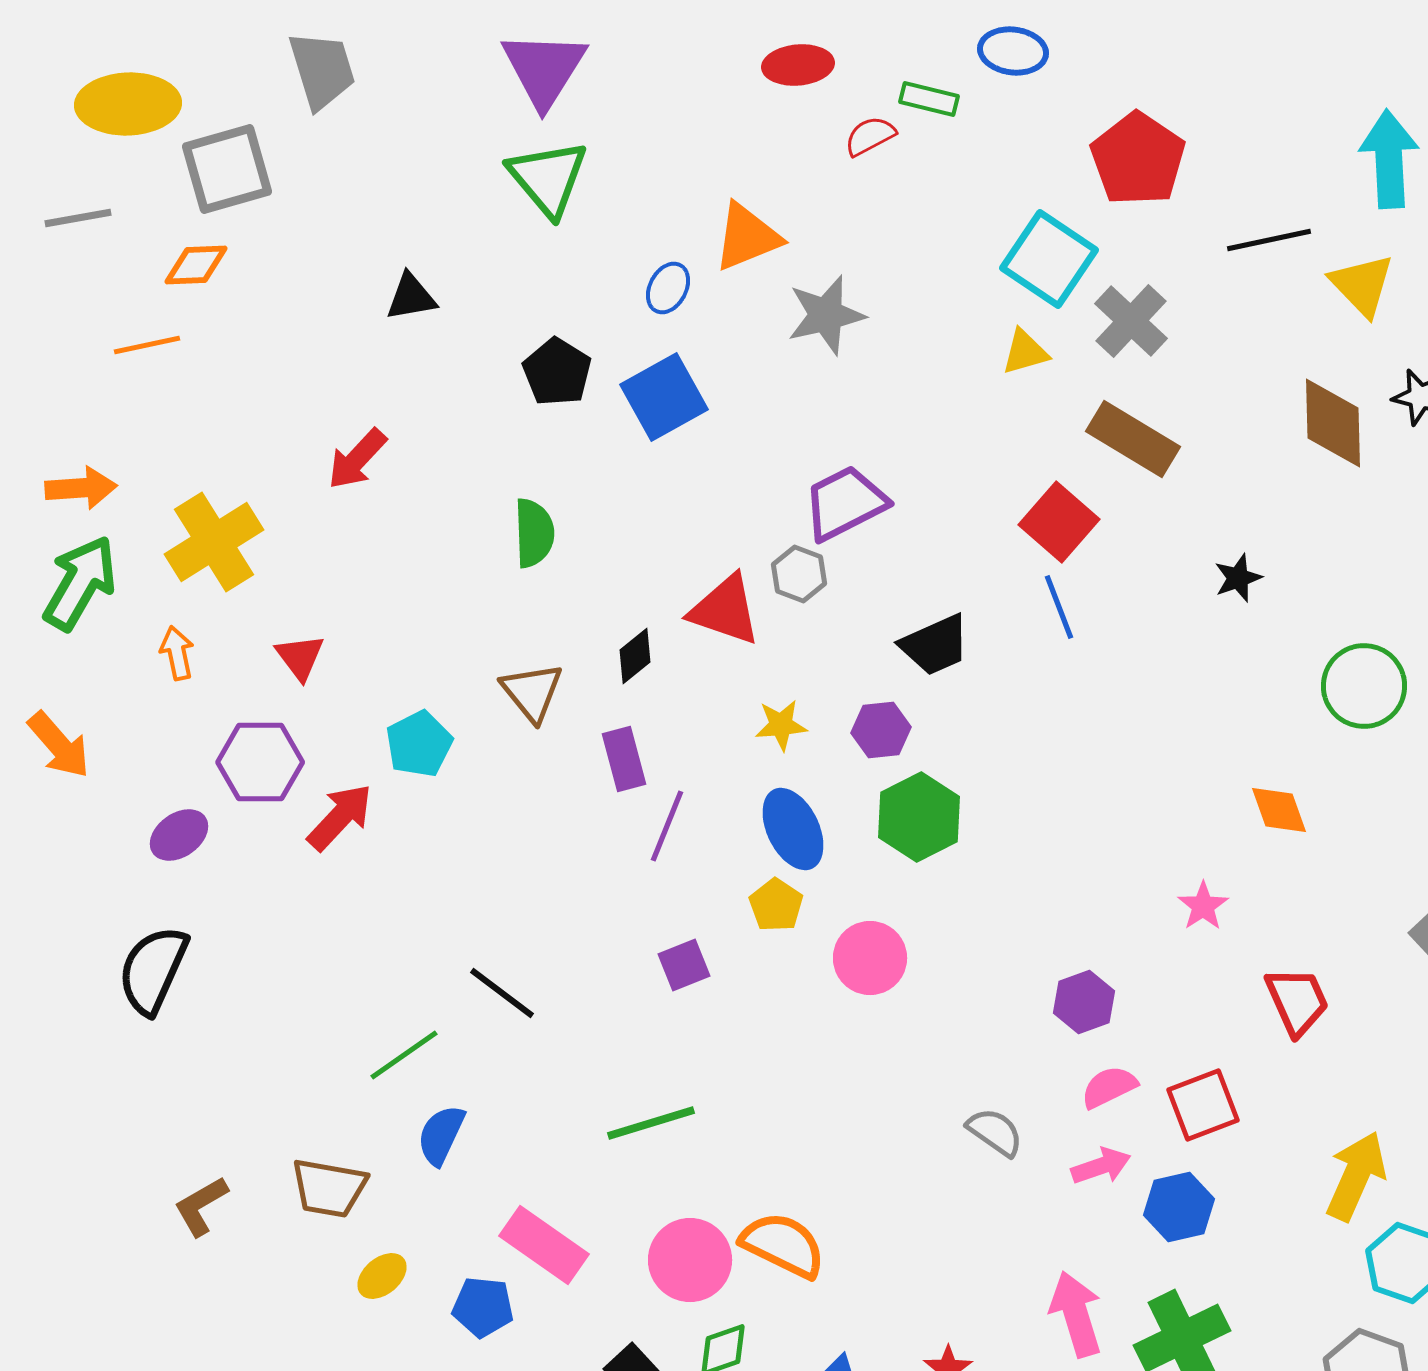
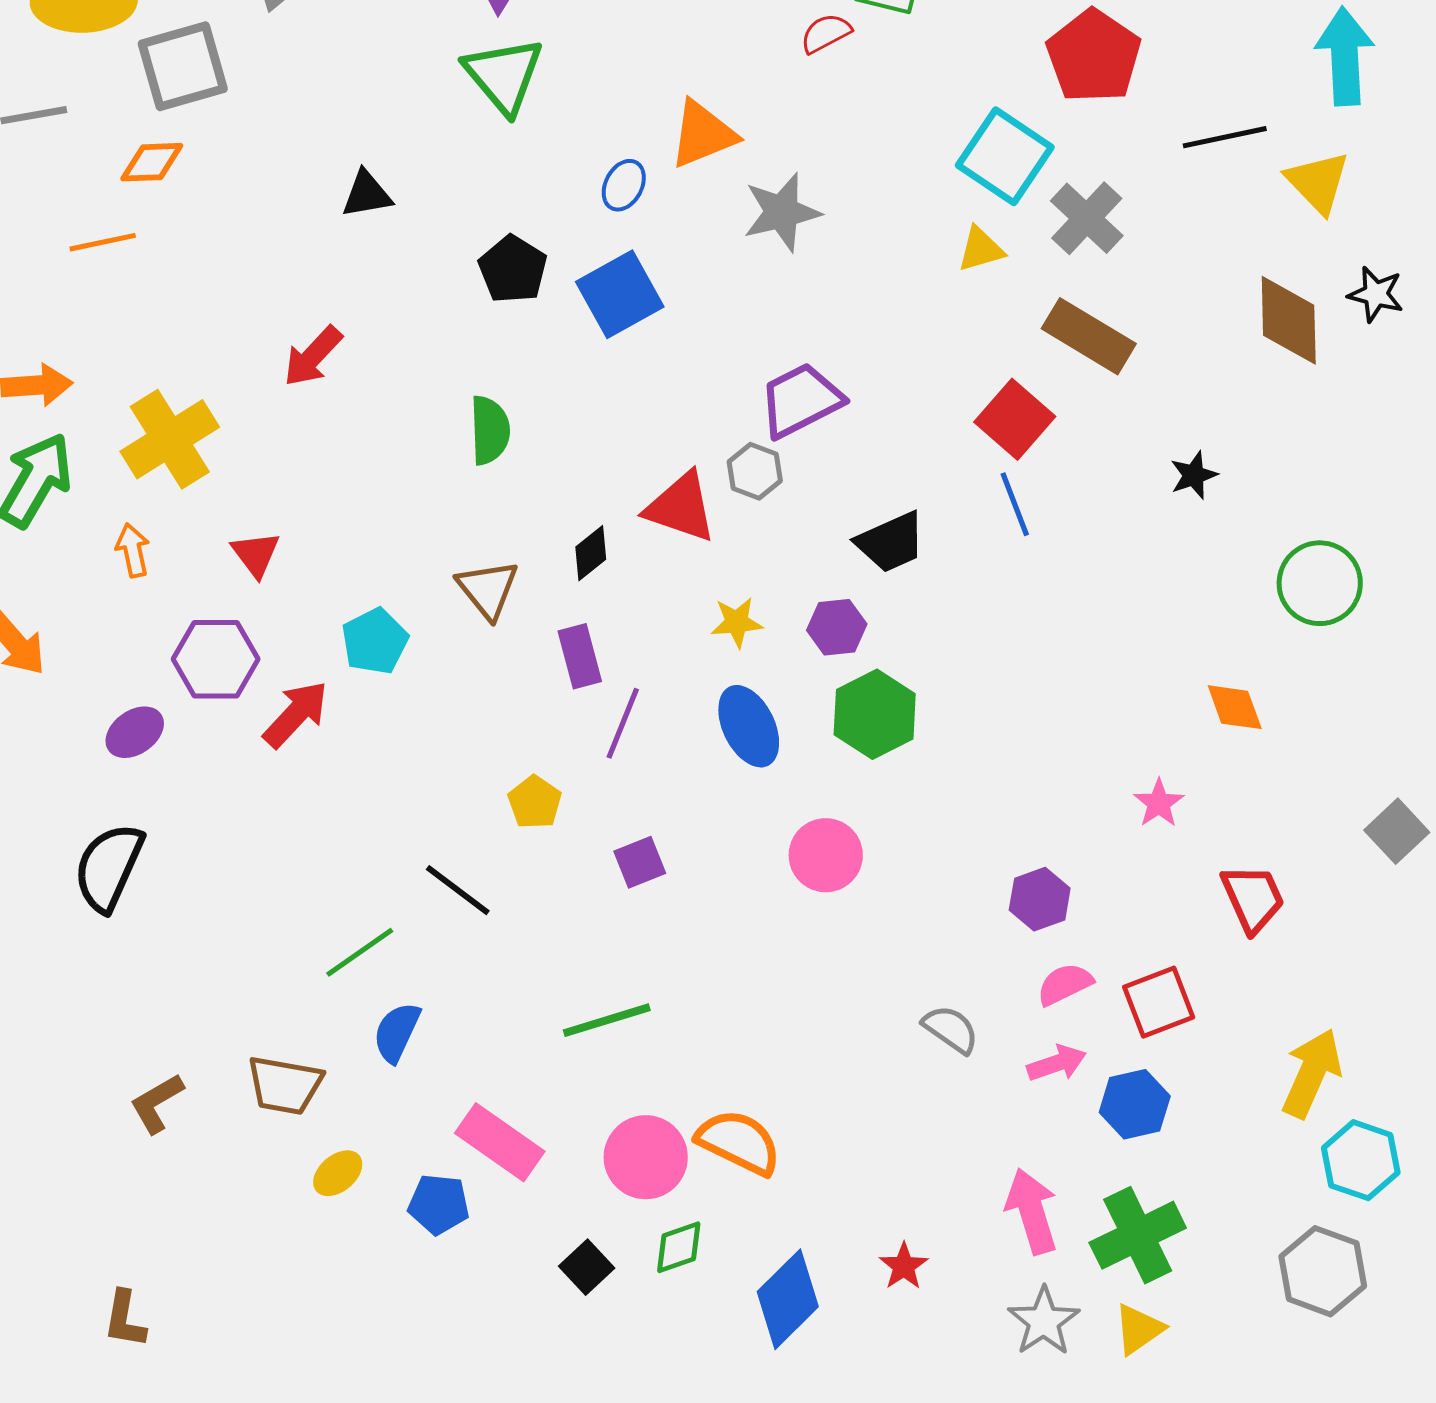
yellow pentagon: (776, 905) -> (535, 802), moved

